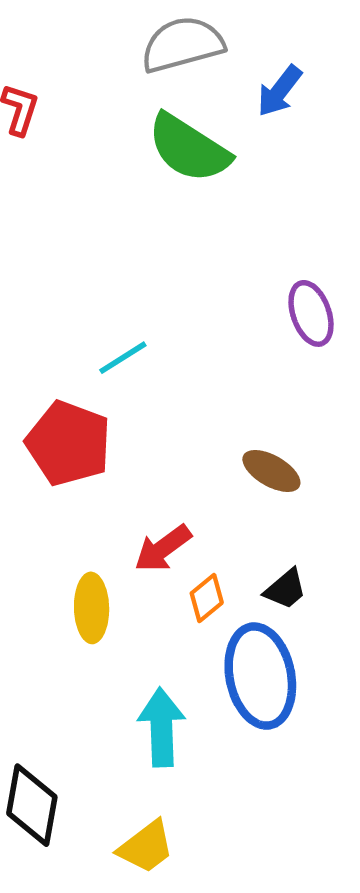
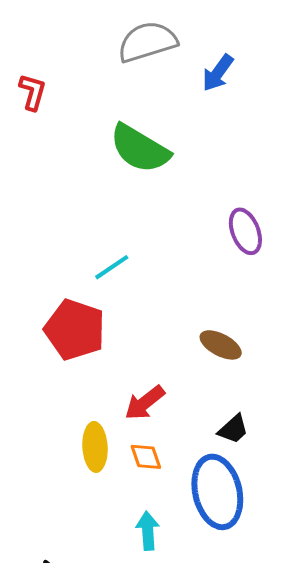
green semicircle: (189, 148) -> (140, 149), moved
orange diamond: (207, 598) -> (146, 457), moved, turned -68
cyan arrow: (161, 727) -> (148, 531), size x0.7

